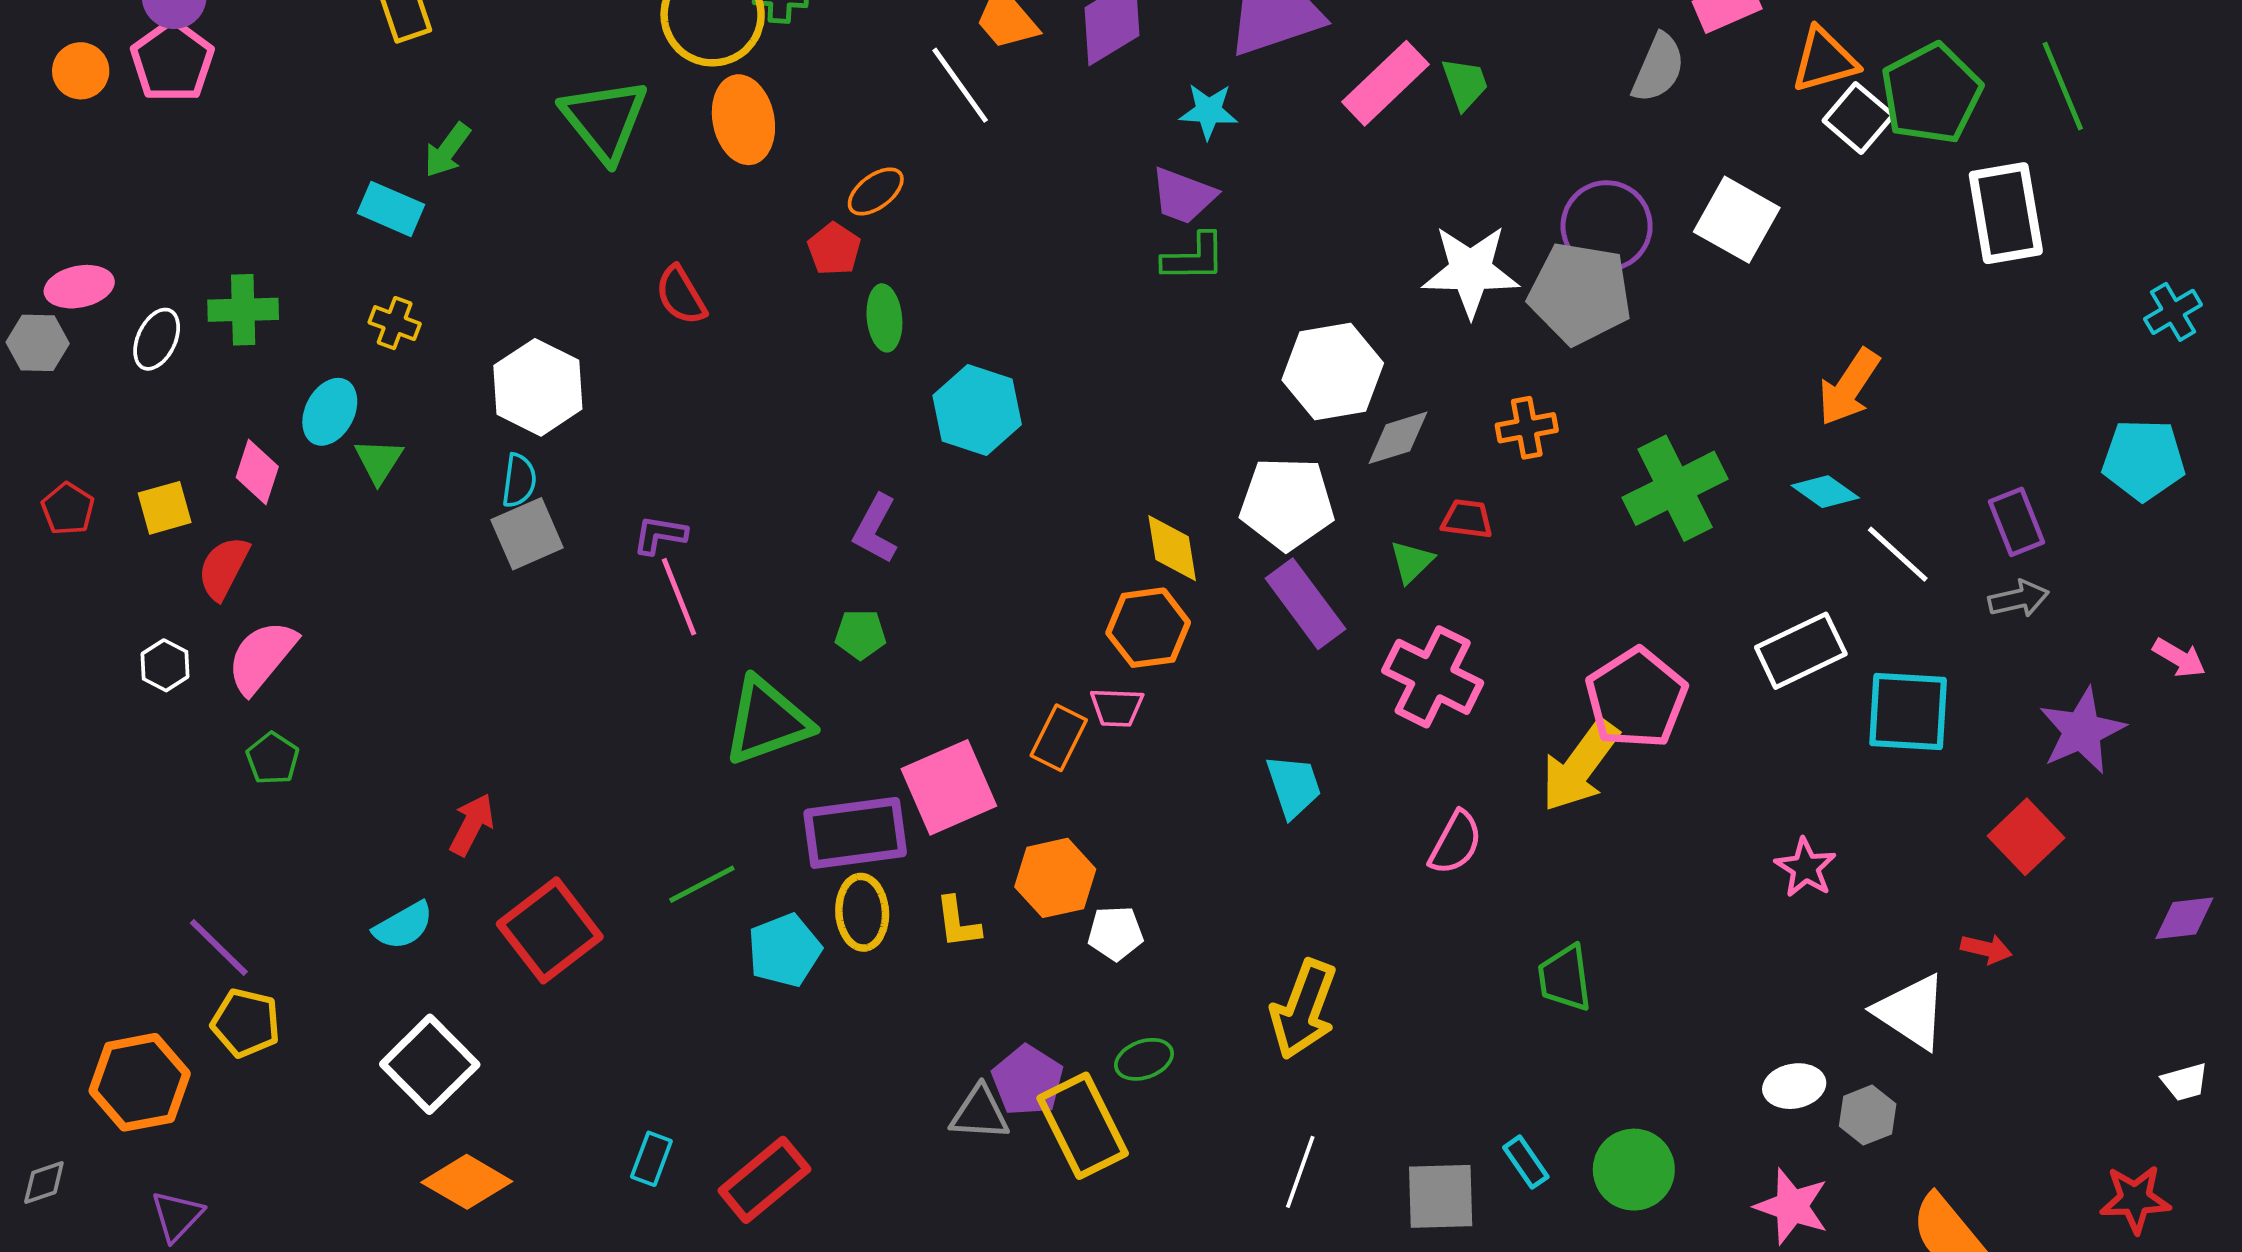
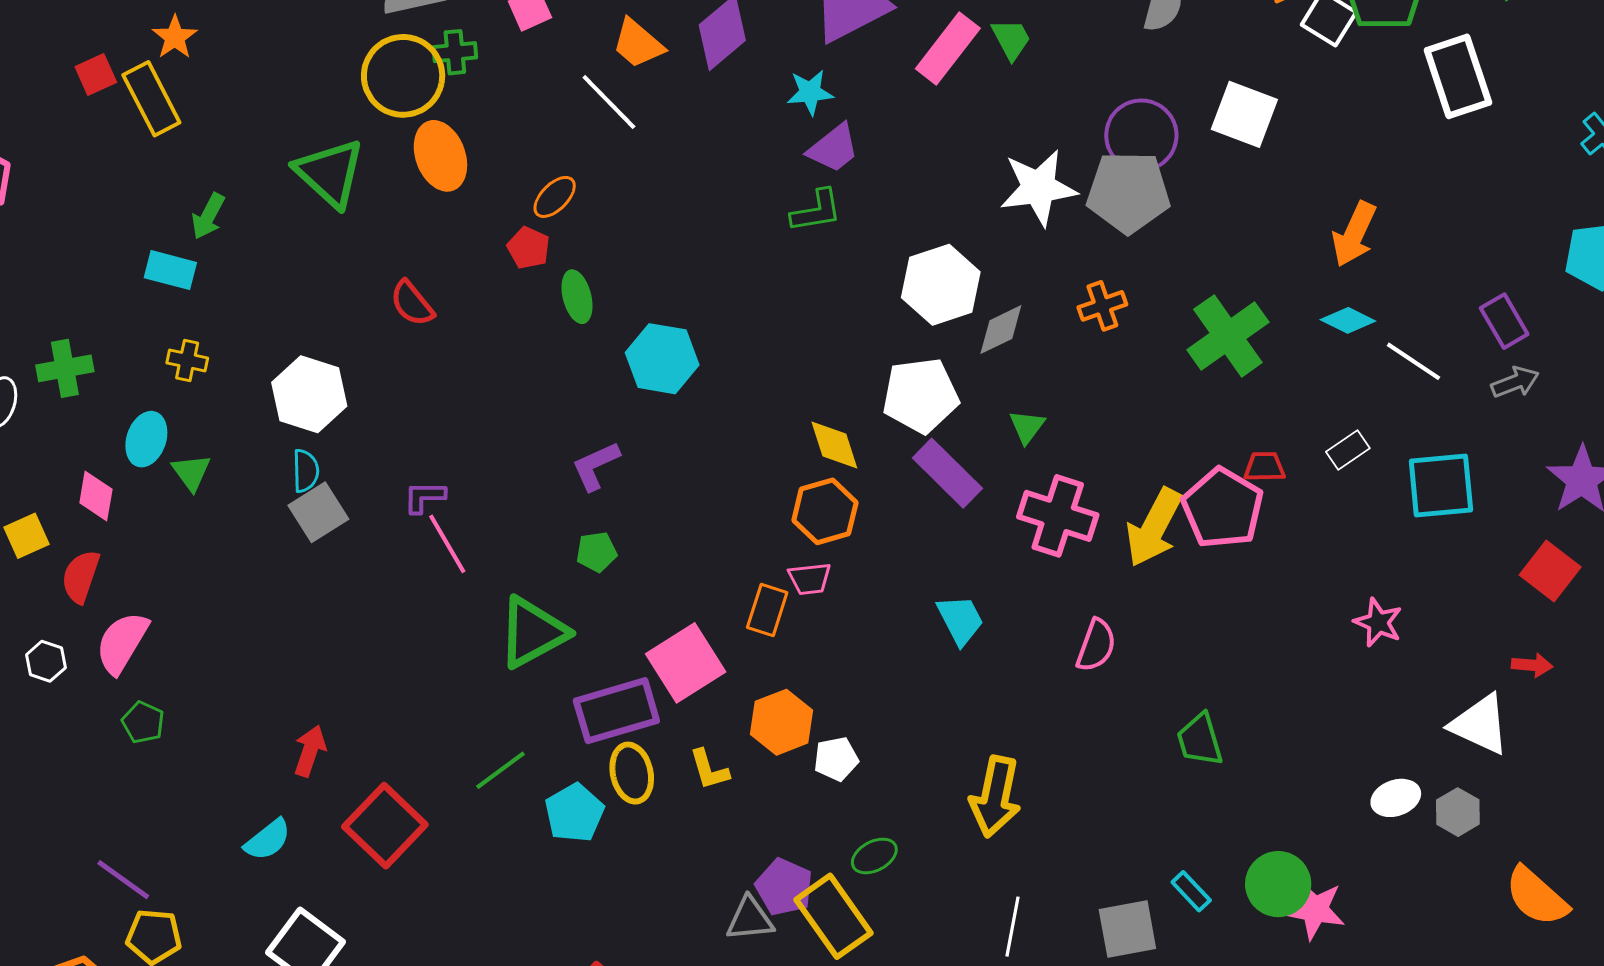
purple trapezoid: (1183, 196) -> (833, 148), moved, turned -50
red trapezoid: (1467, 519) -> (1265, 467), moved
purple L-shape: (876, 529) -> (596, 466), turned 46
white rectangle: (1801, 651) -> (1348, 450), size x0.6
yellow arrow: (1580, 766) -> (1154, 527), moved
pink star: (1792, 1206) -> (1315, 909), moved

